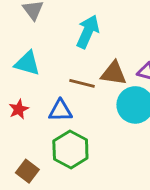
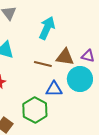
blue triangle: (60, 111) -> (54, 89), moved

